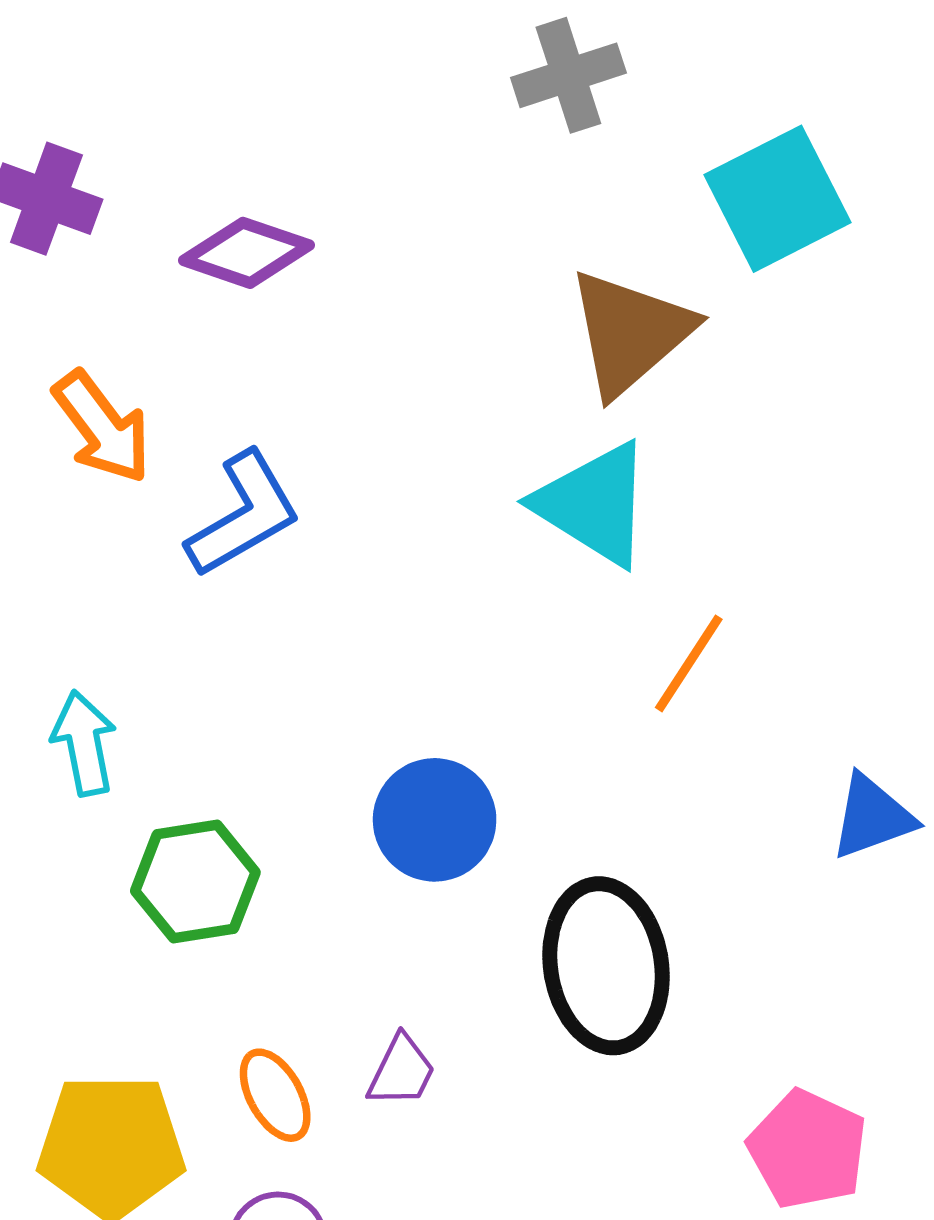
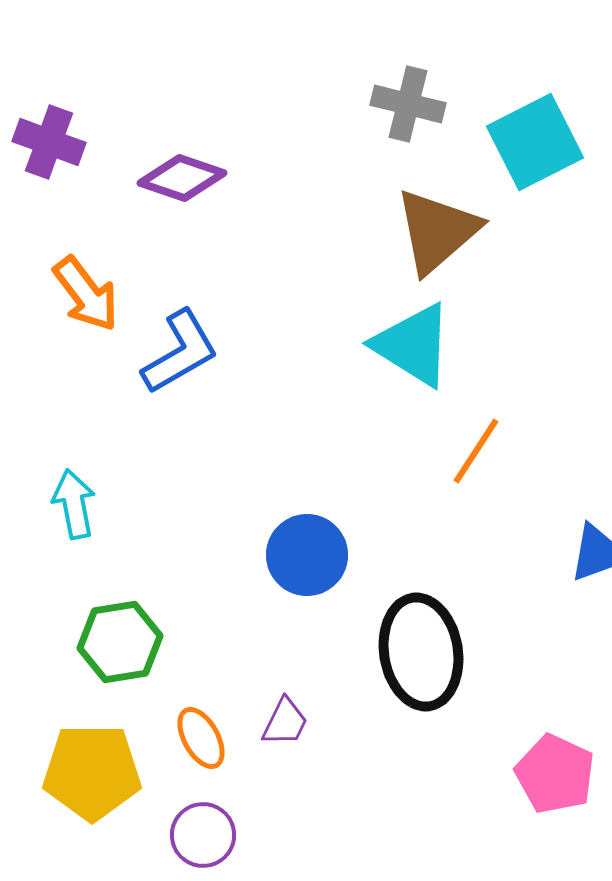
gray cross: (568, 75) -> (408, 104), moved, turned 32
green hexagon: (195, 882) -> (120, 642), moved

